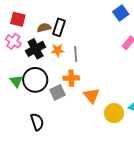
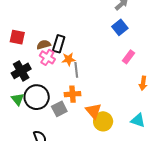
pink cross: (13, 41) -> (47, 57), moved
black cross: (36, 49) -> (21, 71), moved
orange star: (58, 50) -> (69, 59), moved
yellow circle: (114, 113) -> (103, 121), moved

